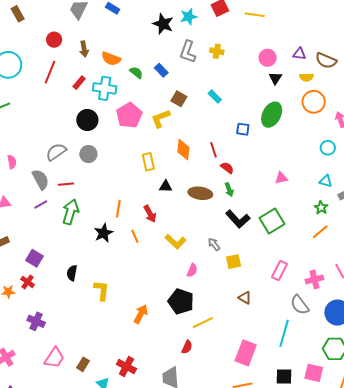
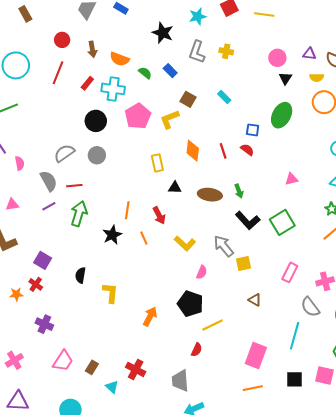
black star: (163, 24) -> (163, 33), moved
red semicircle: (227, 168) -> (247, 150), moved
gray arrow: (214, 244) -> (224, 246), size x1.6

